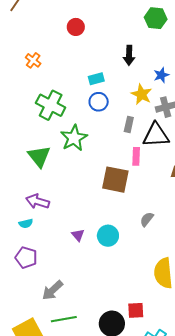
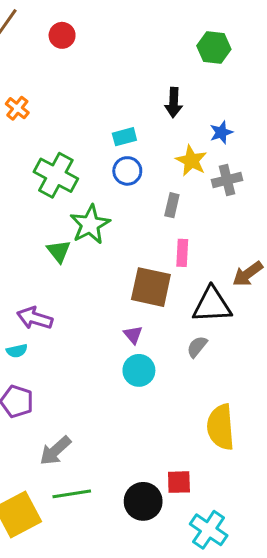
red circle: (76, 27) -> (62, 35), moved
orange cross: (33, 60) -> (17, 108), moved
black triangle: (156, 135) -> (212, 305), moved
green triangle: (39, 156) -> (59, 251), moved, size x0.7
purple triangle: (78, 235) -> (133, 335), moved

